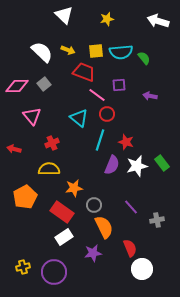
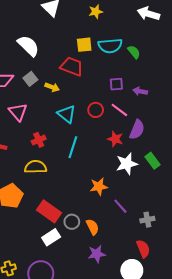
yellow arrow: (68, 50) -> (52, 87), moved
purple square: (119, 85) -> (116, 84), moved
pink line: (97, 95) -> (119, 110), moved
cyan line: (100, 140) -> (73, 147), moved
purple semicircle: (112, 165) -> (137, 130), moved
orange star: (74, 188) -> (99, 187), moved
gray circle: (94, 205) -> (72, 222), moved
orange semicircle: (104, 227) -> (93, 227), size x0.7
red semicircle: (130, 248) -> (143, 249), moved
purple star: (93, 253) -> (97, 254), moved

